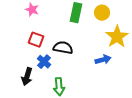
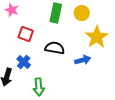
red square: (36, 40) -> (26, 34), moved
black semicircle: (63, 48) -> (55, 48), moved

